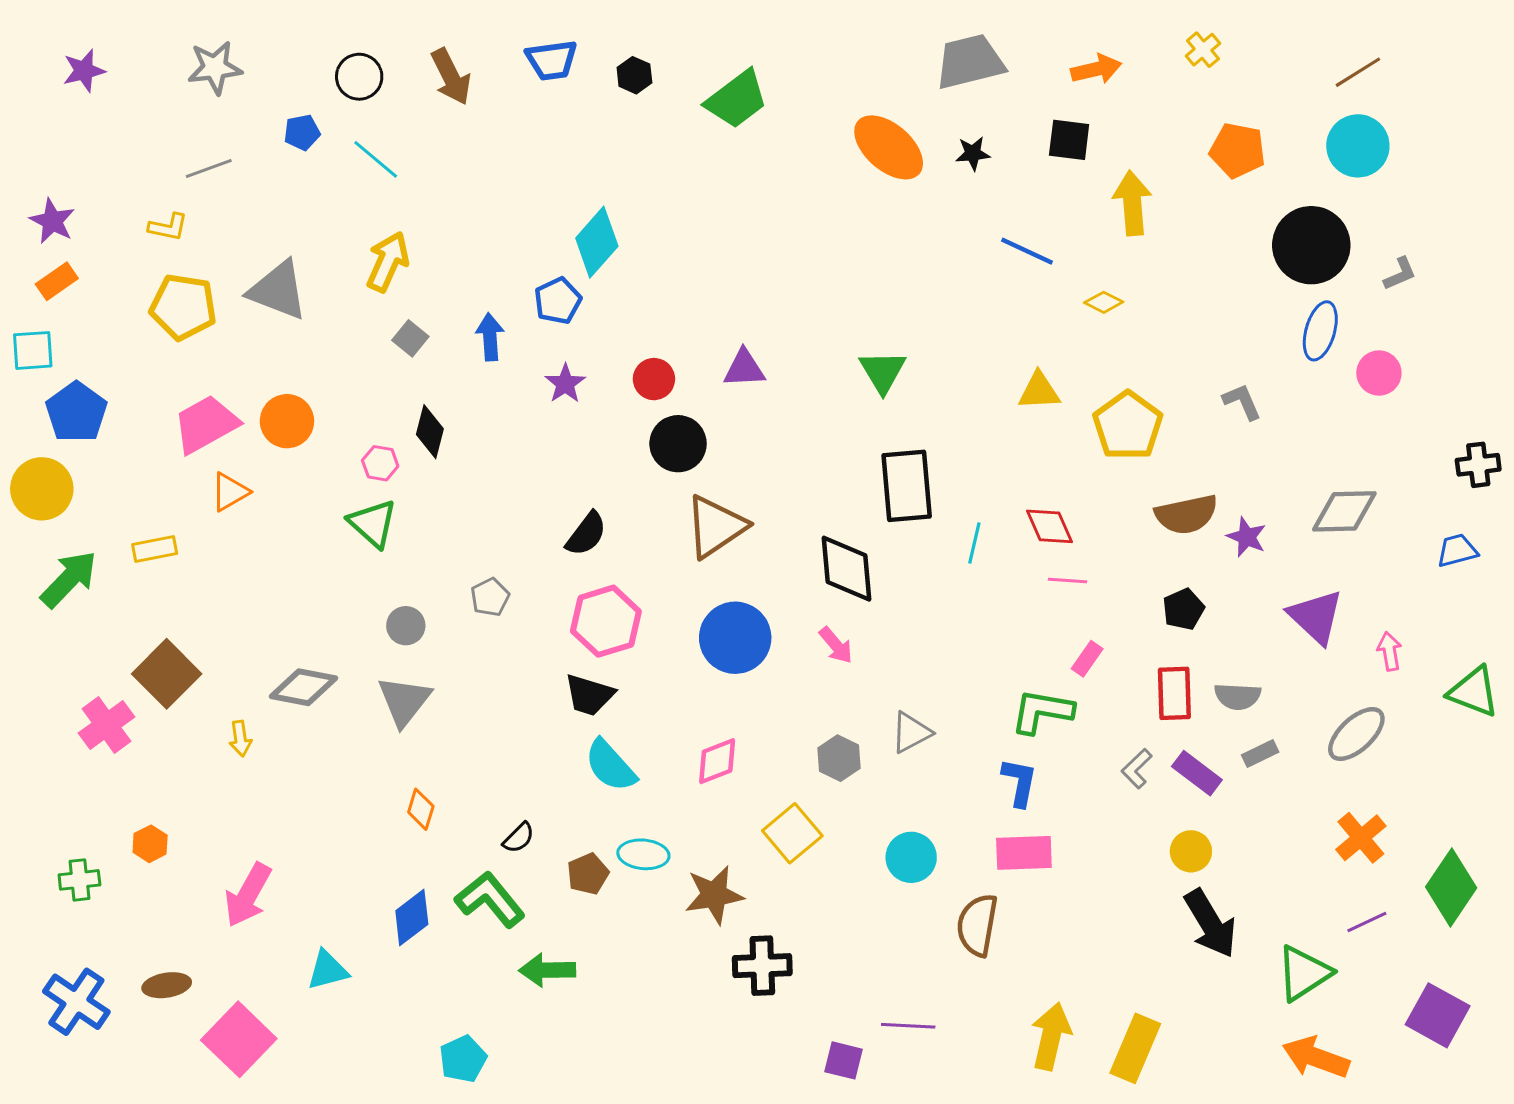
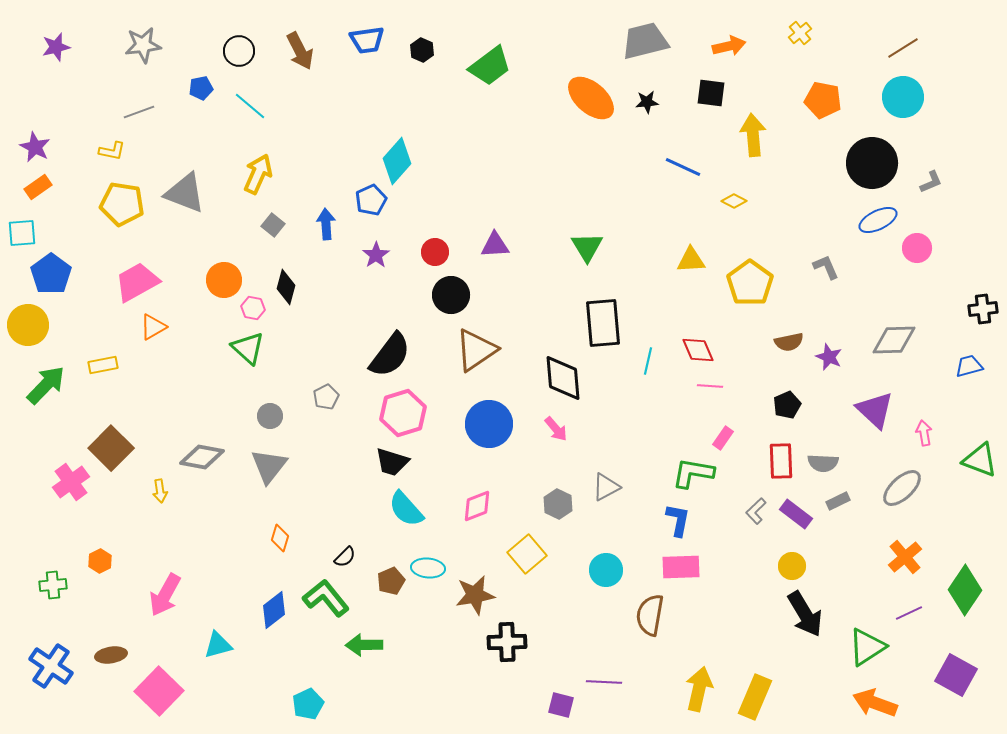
blue ellipse: (1320, 331) -> (878, 220), turned 48
orange circle: (287, 421) -> (224, 280), moved
brown semicircle: (1186, 514) -> (789, 342), size x0.7
black semicircle: (586, 534) -> (390, 355), size x1.5

